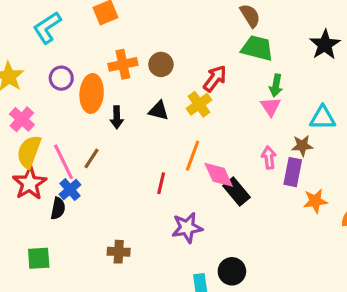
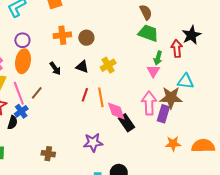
red arrow: (215, 79) -> (177, 48), moved, turned -48
orange ellipse: (92, 93) -> (23, 61), moved
black arrow: (117, 117) -> (55, 68), turned -40
brown star: (302, 146) -> (171, 98), size x1.6
orange line: (193, 156) -> (101, 97), turned -36
pink arrow: (269, 158) -> (149, 103), size x1.6
red line: (161, 183) -> (85, 95), moved
orange star: (315, 201) -> (173, 144), moved

